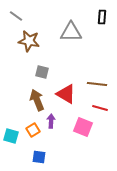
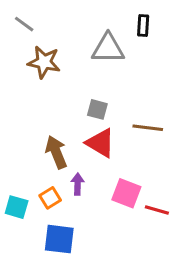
black rectangle: (102, 17) -> (143, 26), moved
gray square: (42, 72) -> (97, 109), moved
red line: (100, 108) -> (157, 210), moved
blue square: (39, 157) -> (59, 239), size x1.5

